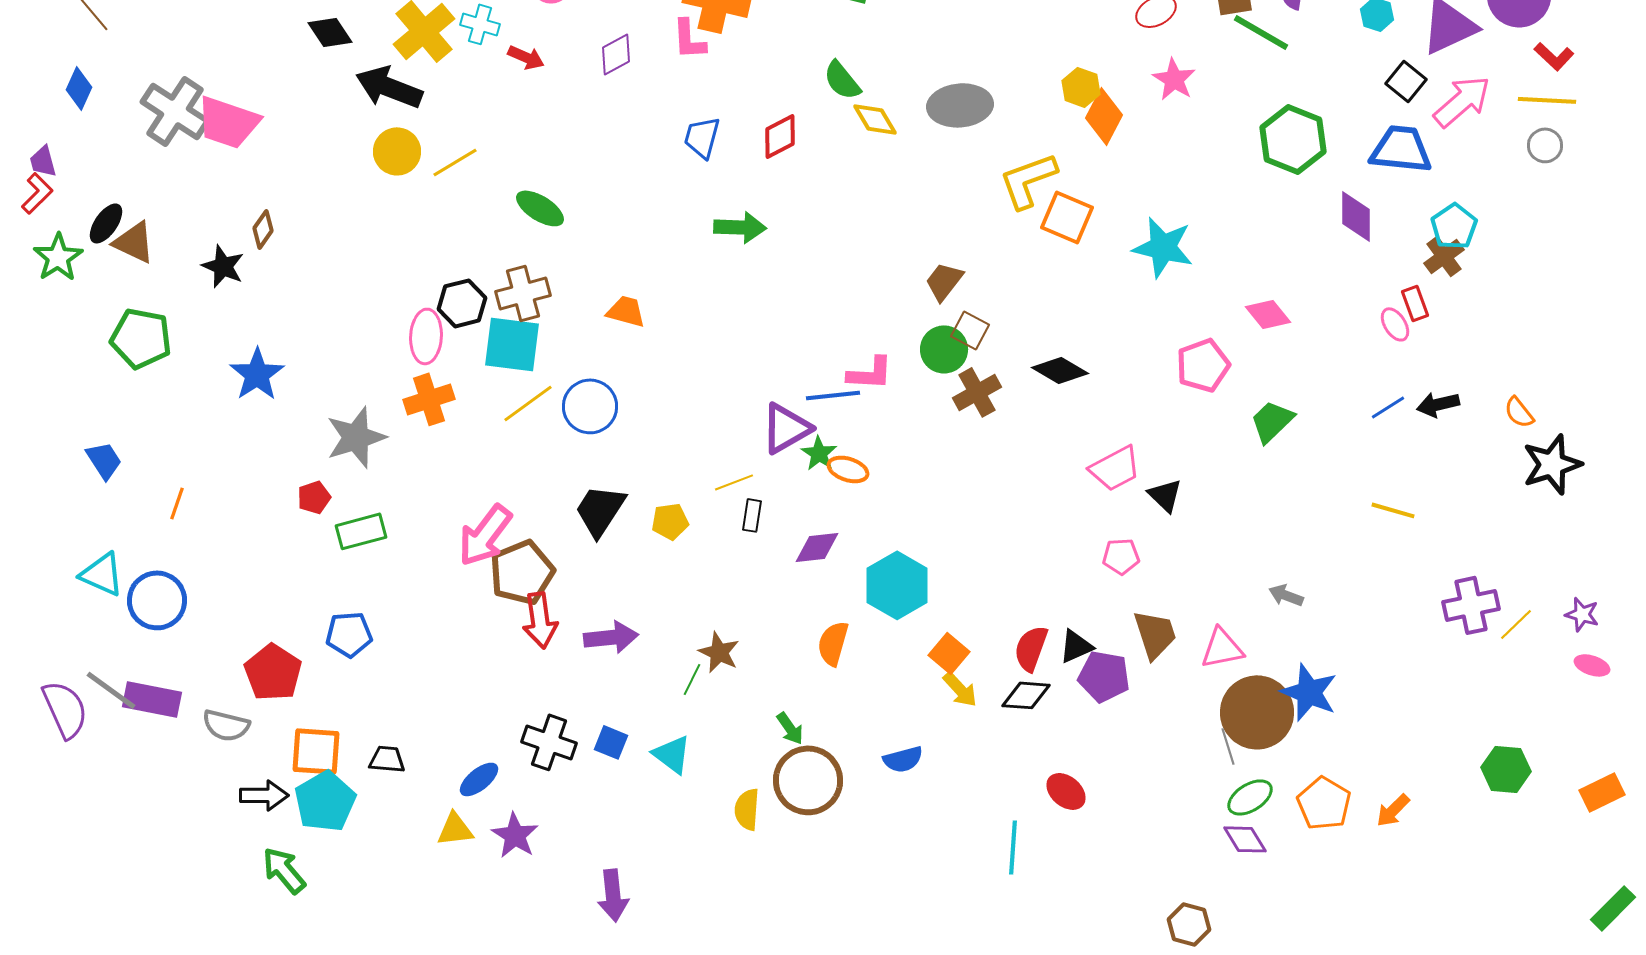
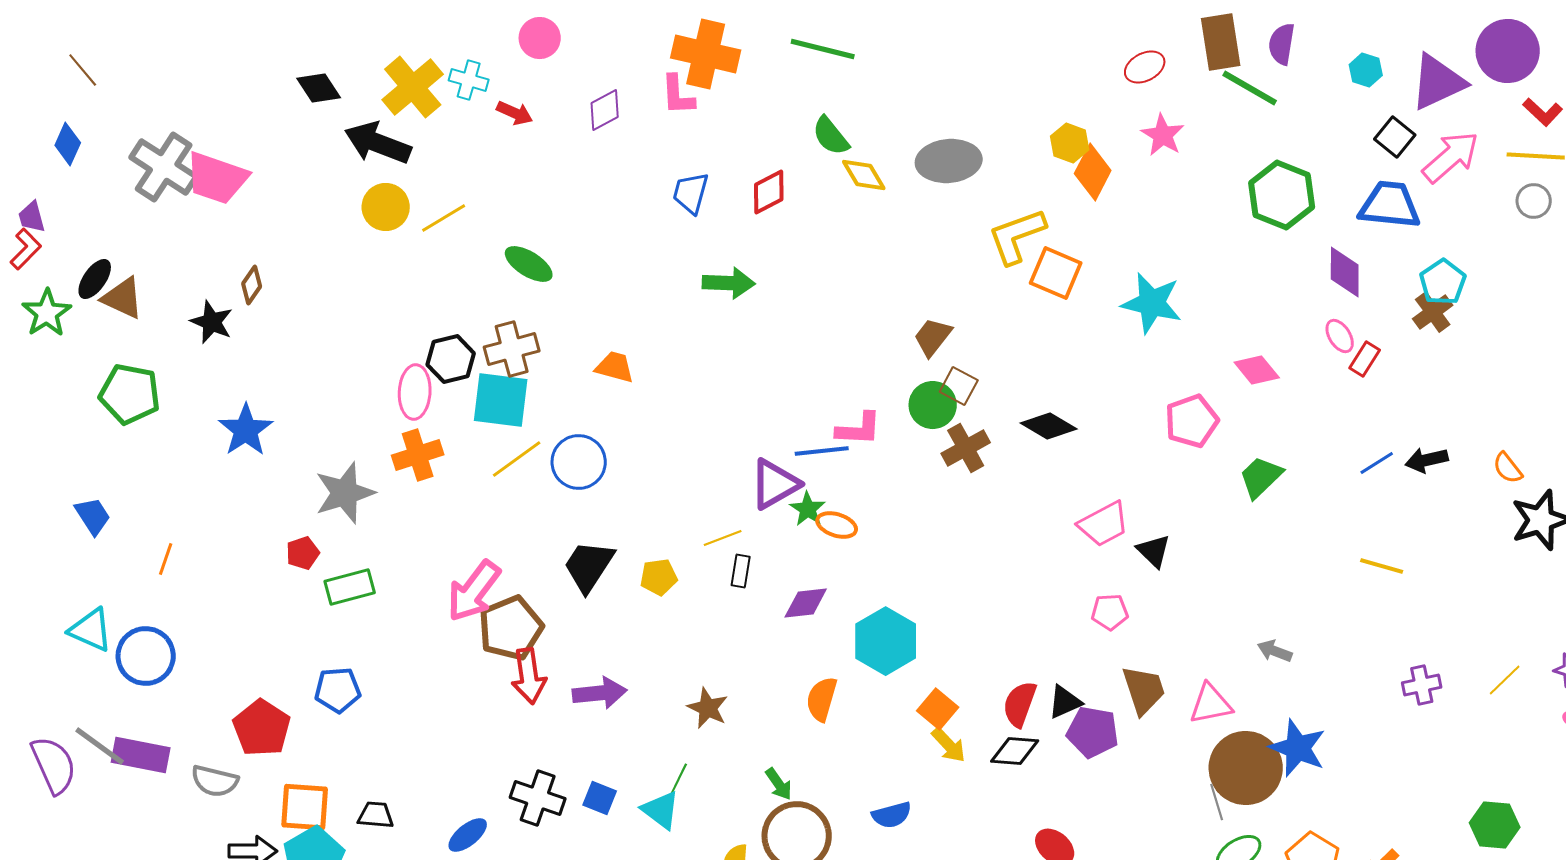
red rectangle: (1415, 303) -> (1365, 359), moved, turned 52
pink ellipse: (1395, 324) -> (1340, 336), moved
purple cross: (1471, 605) -> (1422, 685), moved, size x0.7
green line: (692, 679) -> (679, 779), moved

